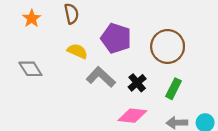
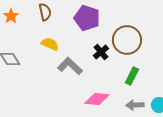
purple pentagon: (116, 38) -> (87, 18), moved
black cross: (137, 83) -> (101, 52), moved

